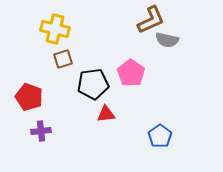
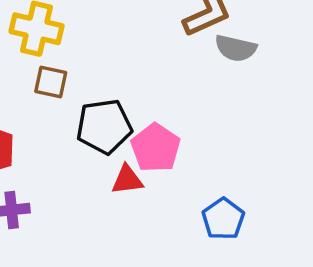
brown square: (63, 59) -> (51, 82), turned 30
pink pentagon: (131, 73) -> (156, 148), moved

